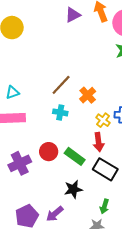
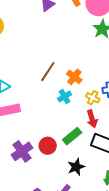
cyan cross: (60, 112) -> (65, 97), moved, turned -32
red circle: (49, 152) -> (48, 146), moved
green rectangle: (75, 156) -> (72, 136), turned -66

